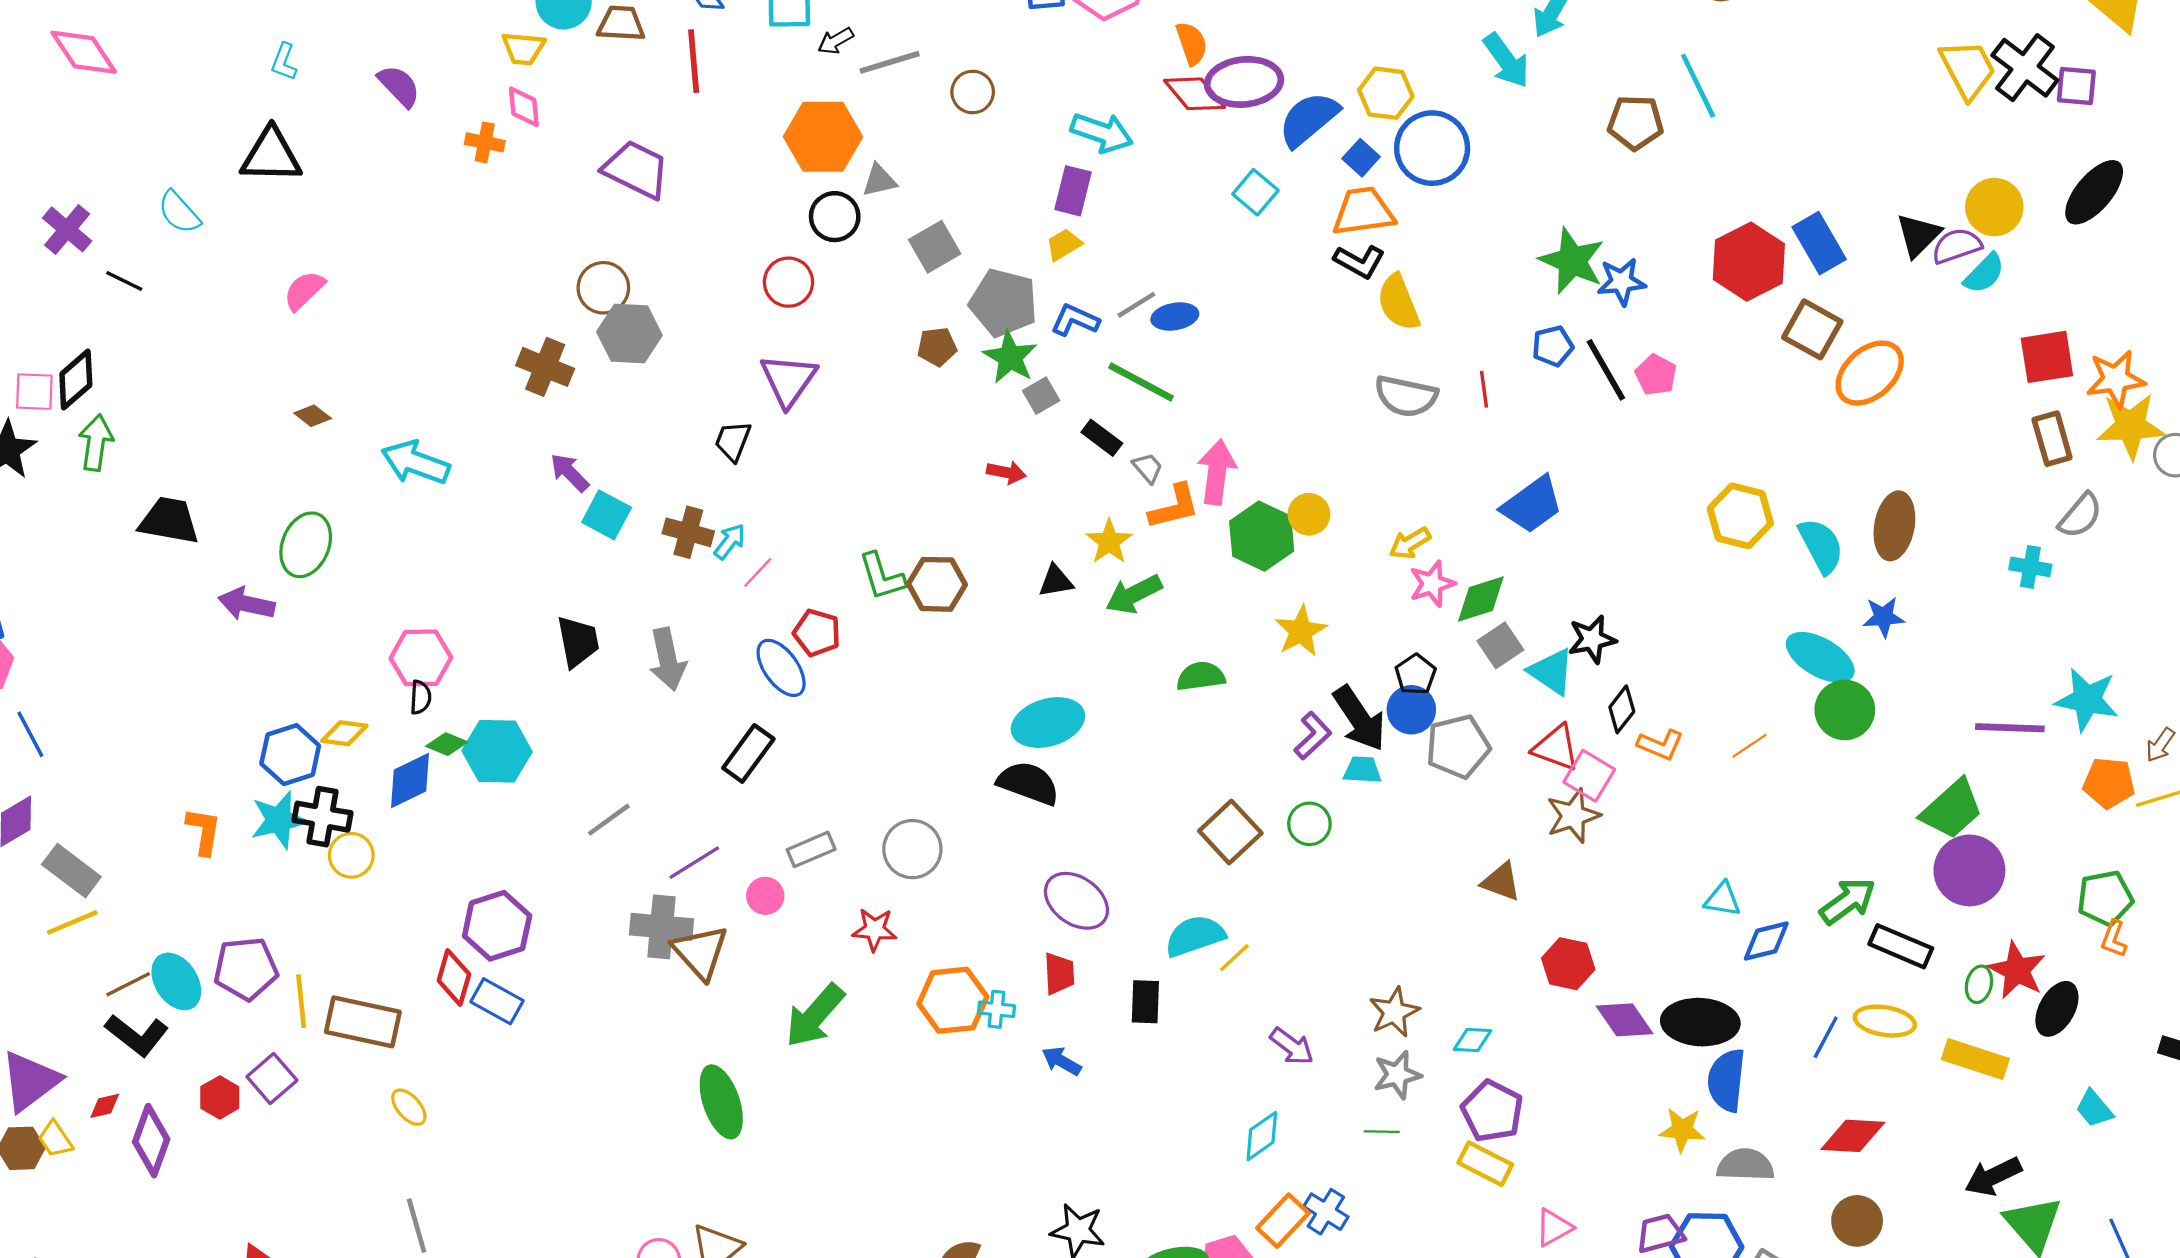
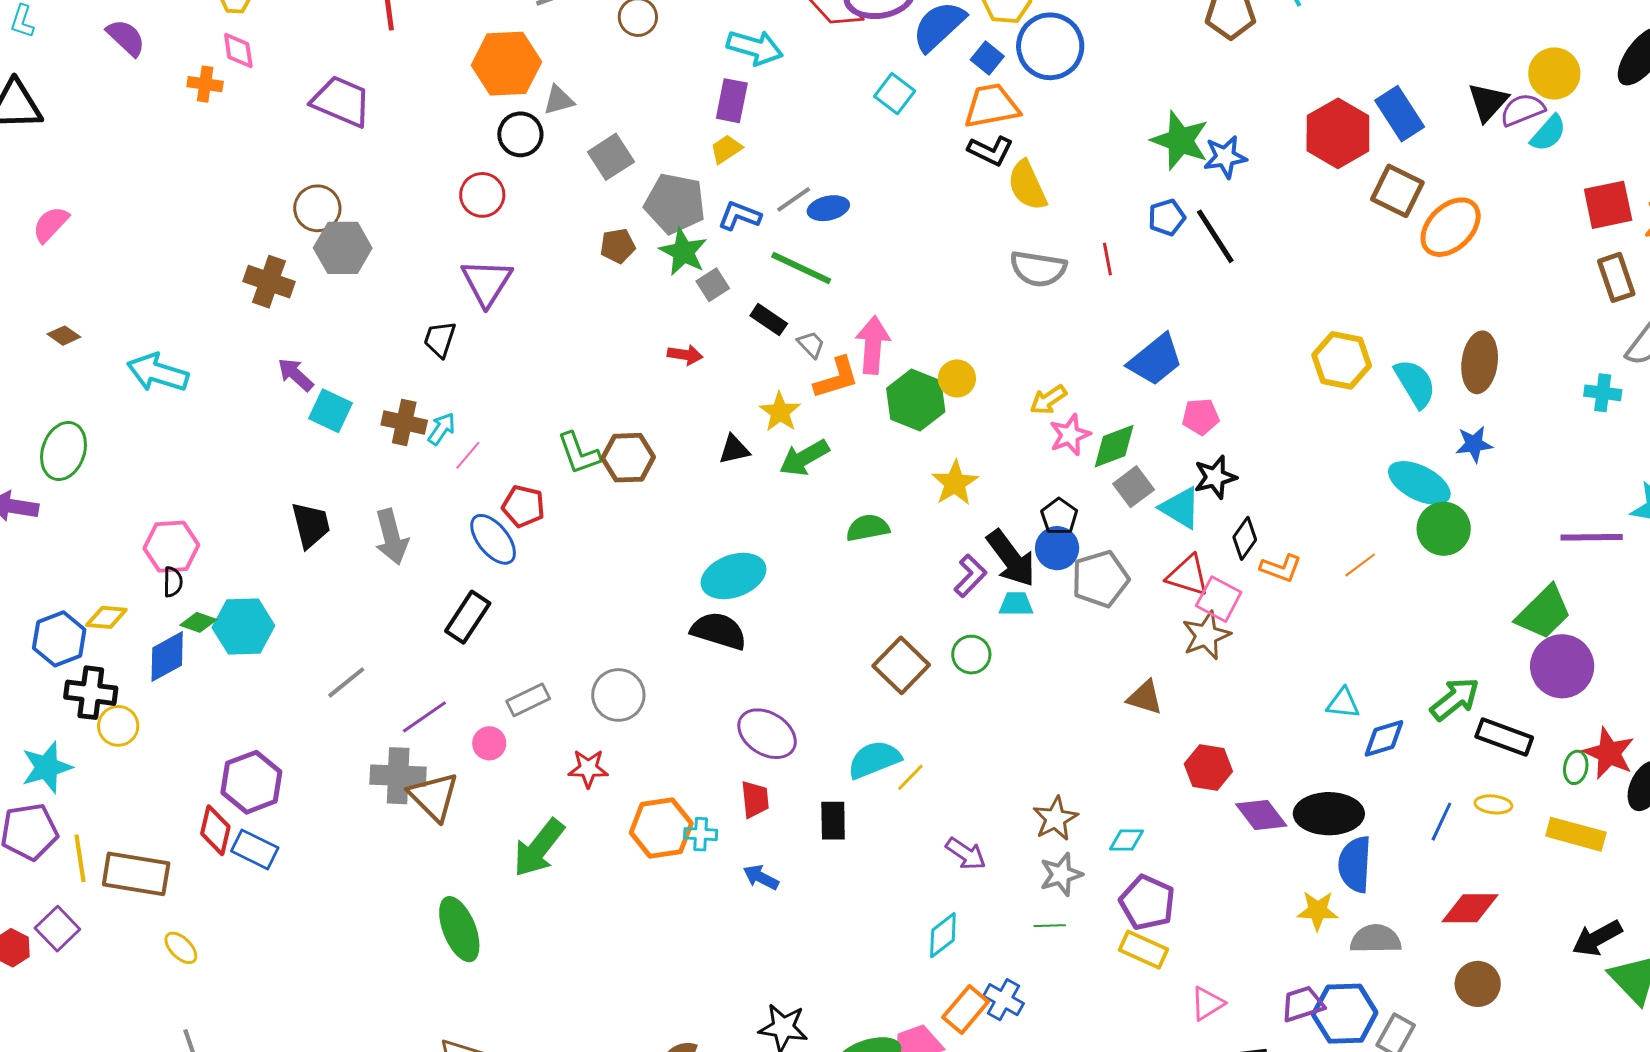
pink pentagon: (1656, 375) -> (1201, 417), moved, turned -30
cyan star: (279, 820) -> (47, 767), moved
yellow ellipse: (1885, 1021) -> (1493, 804), size x0.7

